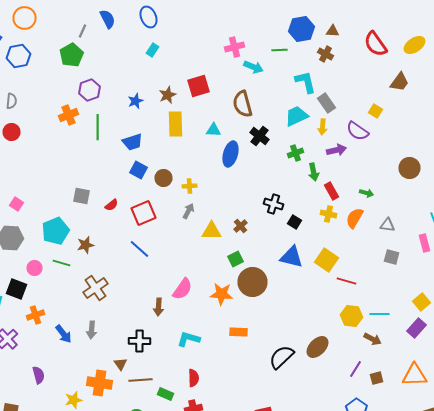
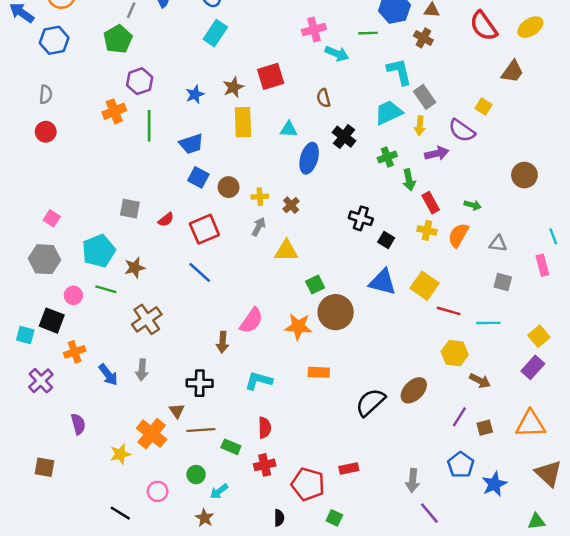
cyan rectangle: (152, 50) -> (215, 33), size x1.5
brown semicircle: (242, 104) -> (324, 98), size x0.6
brown cross: (240, 226) -> (291, 205), moved
cyan line: (380, 314) -> (488, 323), moved
orange cross: (100, 383) -> (152, 434), turned 30

